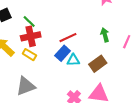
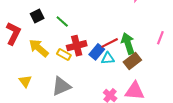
green arrow: (105, 35) -> (128, 43), moved, size x1.5
red cross: (31, 36) -> (77, 46), moved
red line: (68, 38) -> (110, 43), moved

